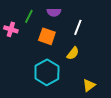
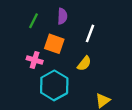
purple semicircle: (54, 12) -> (62, 16), turned -88
pink cross: (11, 29) -> (35, 60), moved

